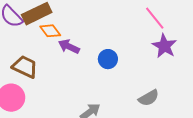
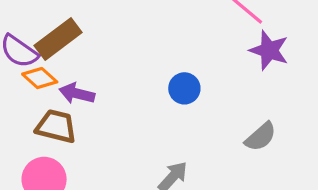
orange diamond: (50, 31) -> (40, 78), moved
purple arrow: (69, 47) -> (77, 93), moved

